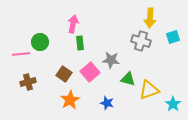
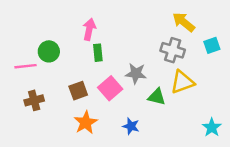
yellow arrow: (150, 18) -> (184, 22), turned 126
brown square: (64, 74) -> (78, 91), turned 35
yellow triangle: (149, 90) -> (182, 82), moved

